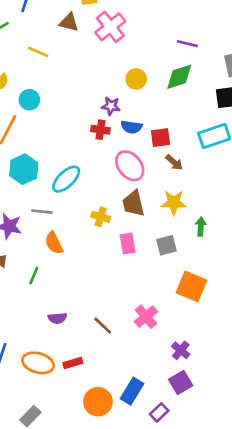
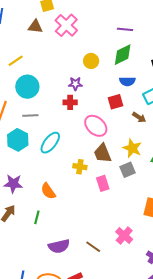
yellow line: (38, 52) -> (16, 61), moved, turned -49
cyan circle: (29, 100) -> (27, 87), moved, size x1.5
blue semicircle: (131, 127) -> (127, 81), moved
brown arrow: (174, 162) -> (139, 117), moved
yellow star: (174, 203) -> (132, 148), turned 30
gray line: (42, 212) -> (30, 115), moved
gray square: (166, 245) -> (127, 170), moved
purple semicircle: (57, 318) -> (59, 246), size x1.5

